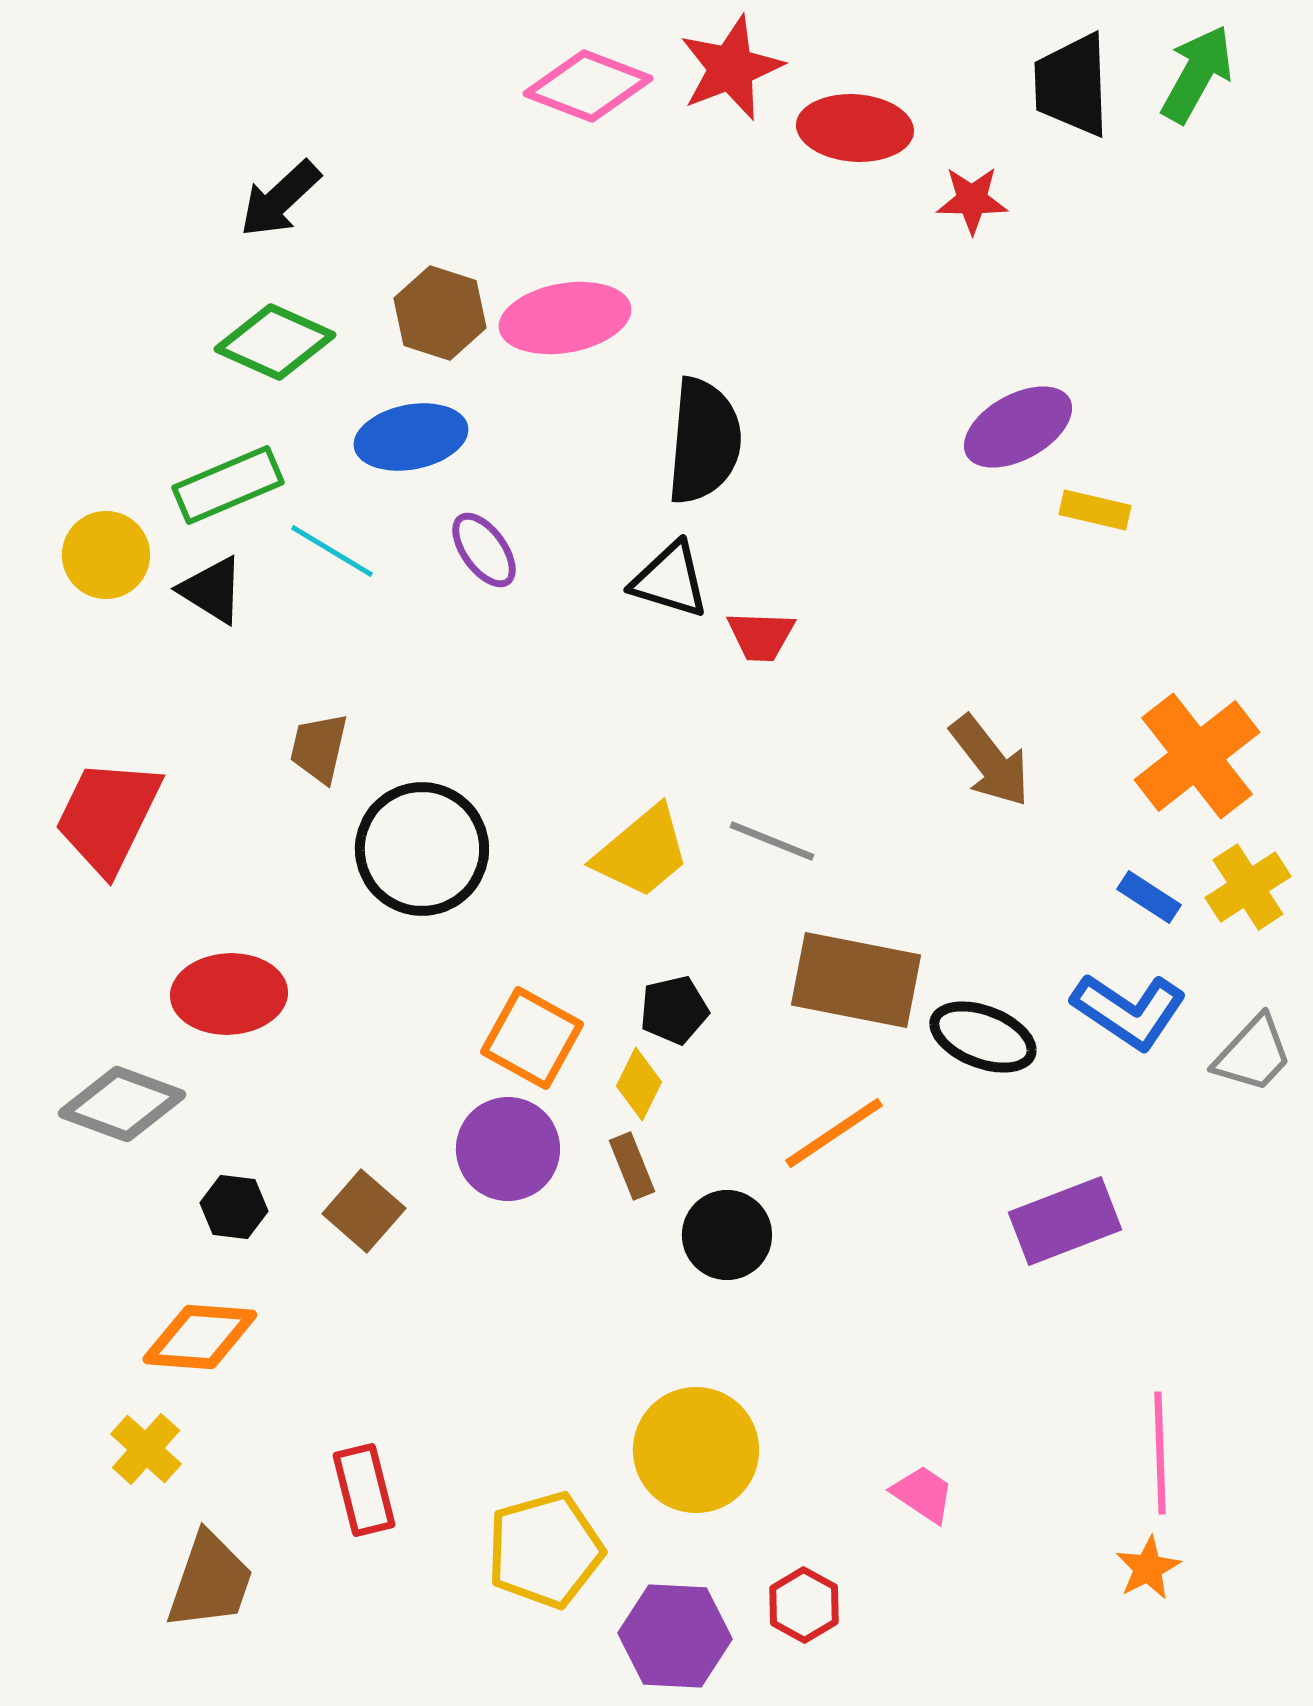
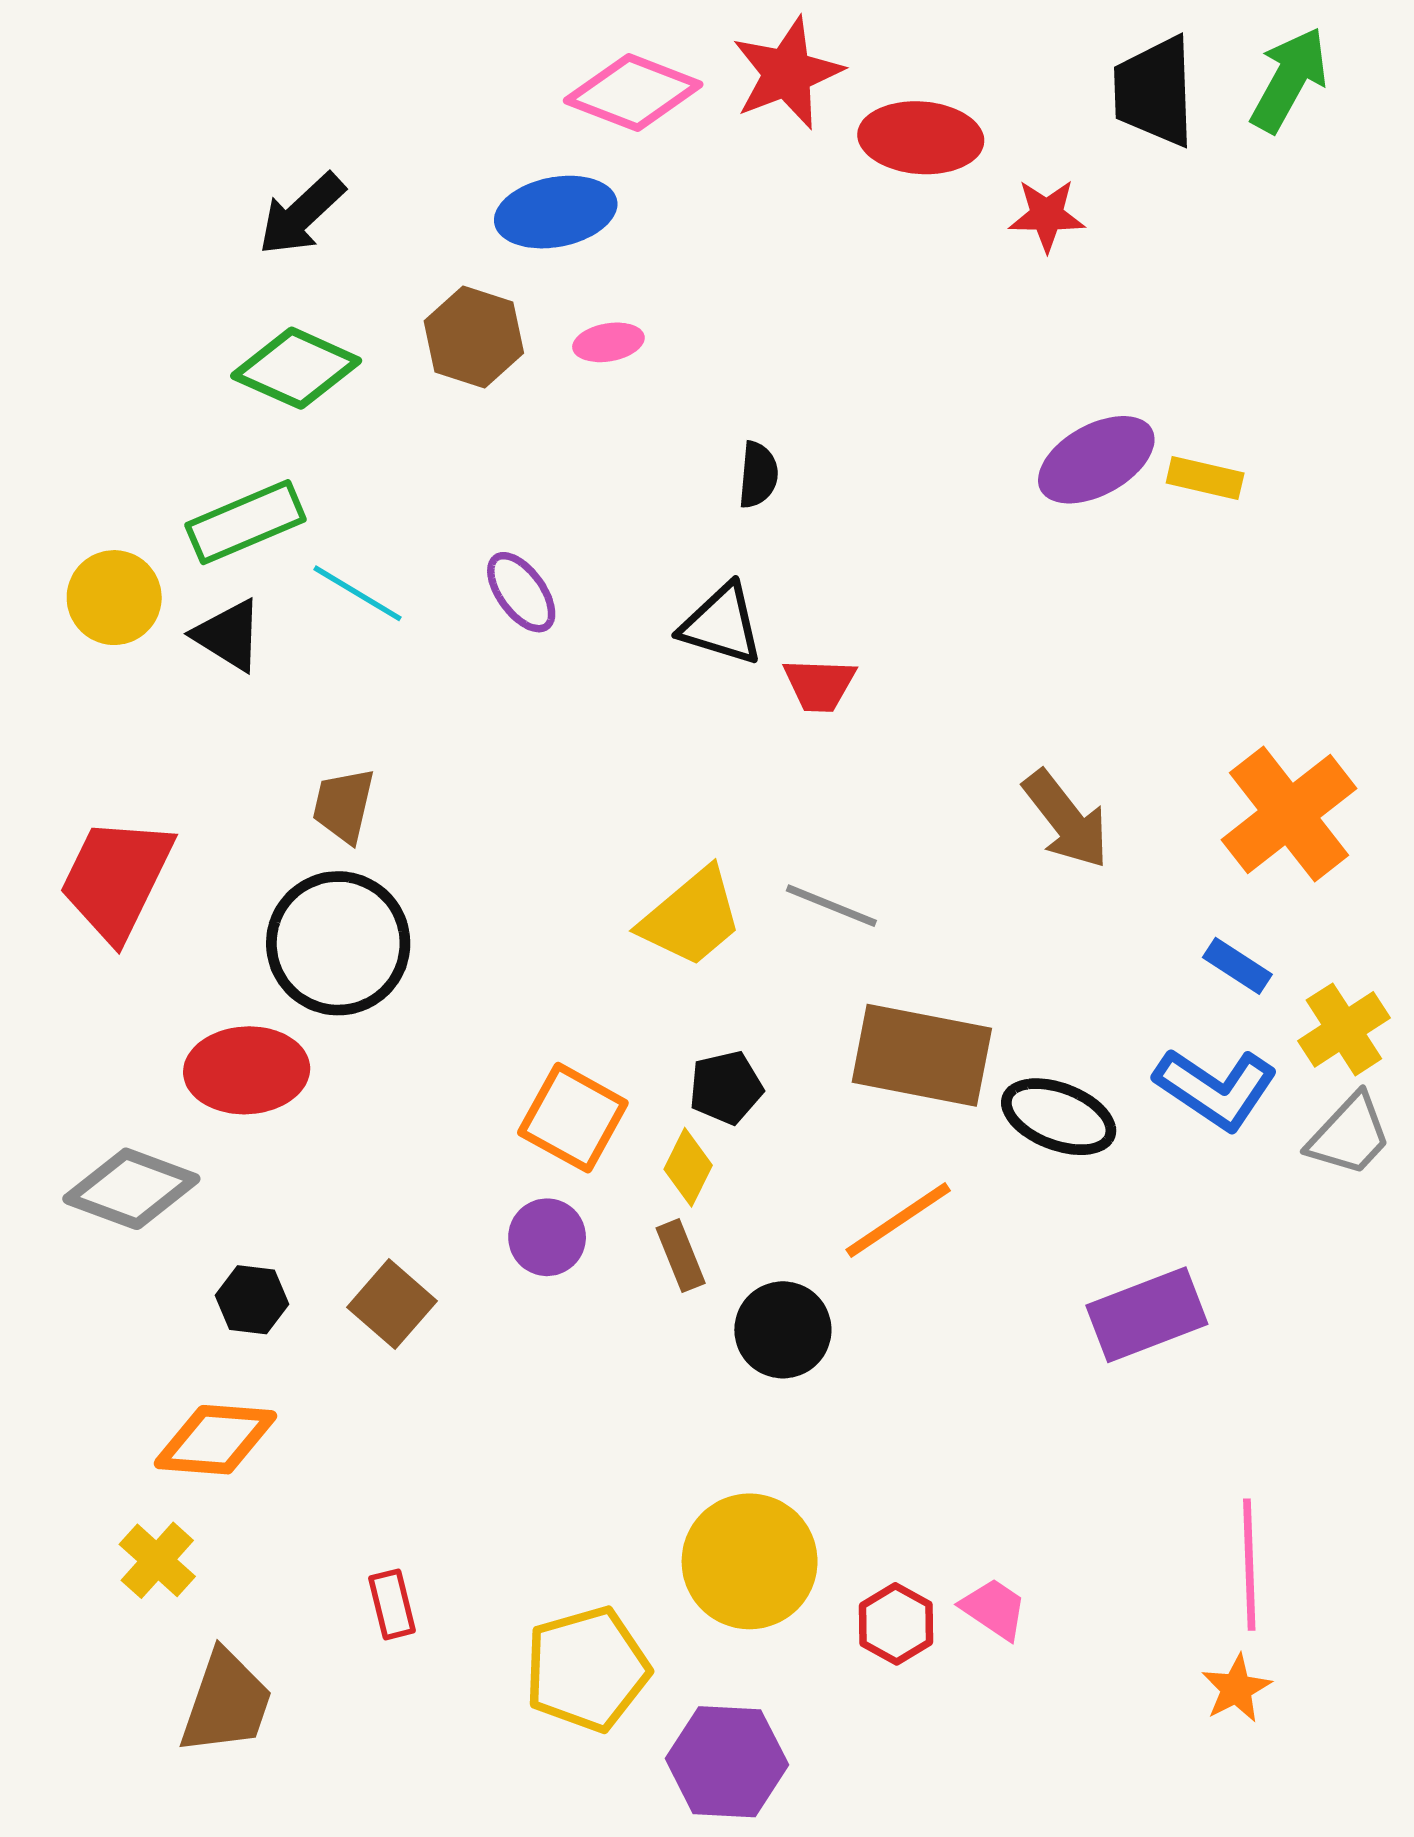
pink ellipse: (565, 318) -> (608, 342), size x0.5
blue ellipse: (411, 437) -> (556, 212), moved
black semicircle: (704, 441) -> (758, 475), size x0.5
yellow rectangle: (1095, 510) -> (1205, 478), moved
black circle: (422, 849) -> (338, 943), moved
yellow cross: (1248, 887) -> (1344, 1029), moved
purple circle: (508, 1149) -> (547, 1237), size x0.7
red rectangle: (364, 1490) -> (392, 1604), size x0.7
red hexagon: (804, 1605) -> (896, 1624), moved

